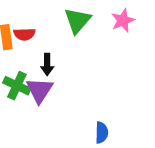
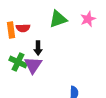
green triangle: (77, 20) -> (58, 19), turned 30

